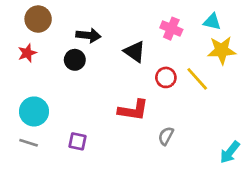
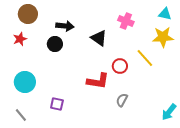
cyan triangle: (212, 22) -> (165, 14), moved
red circle: (166, 77) -> (120, 66), moved
gray line: (29, 143) -> (21, 115), moved, turned 32

